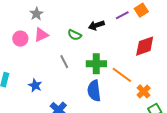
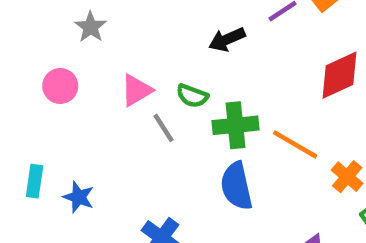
pink triangle: (41, 35) -> (136, 90), moved
green semicircle: (75, 35) -> (192, 96), moved
blue star: (35, 85) -> (79, 197), moved

